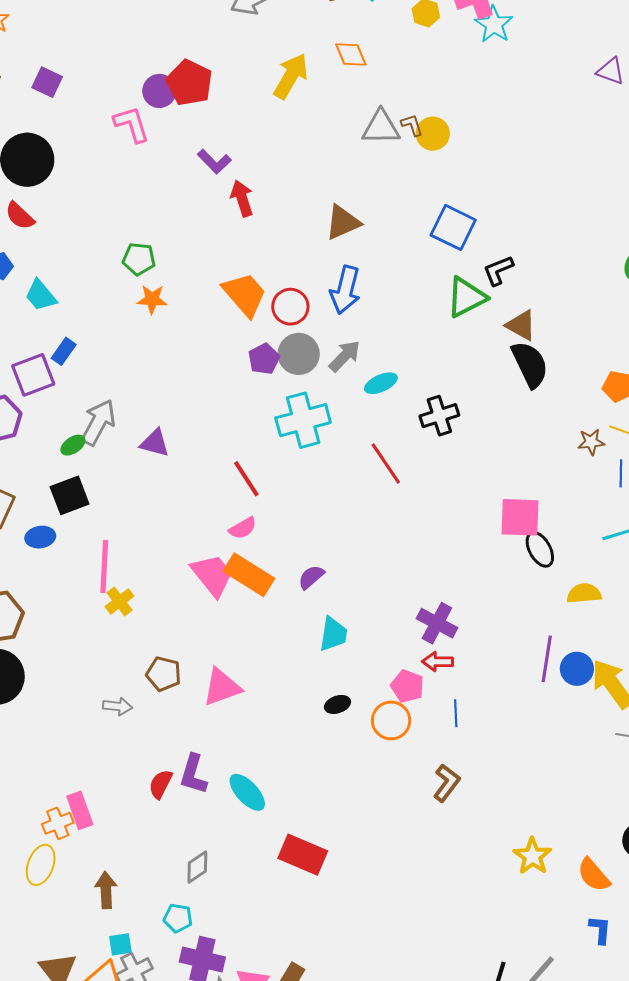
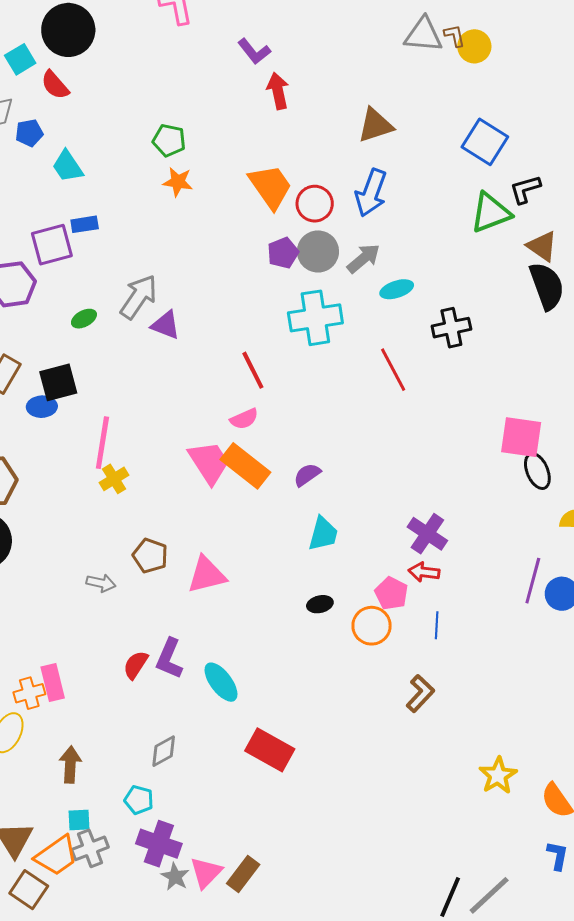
blue rectangle: (64, 351) -> (85, 224), turned 40
gray arrow: (98, 422) -> (139, 297), moved
black square: (70, 495) -> (58, 382), moved

